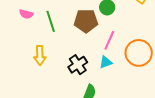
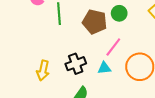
yellow arrow: (40, 55) -> (43, 70), moved

